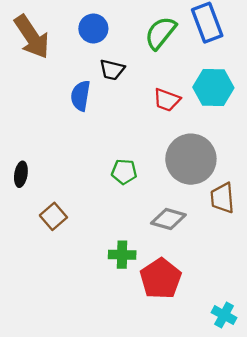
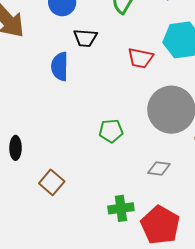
gray diamond: (168, 219) -> (159, 169), size x0.7

